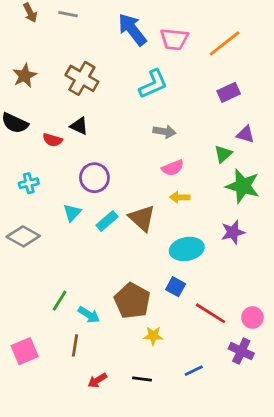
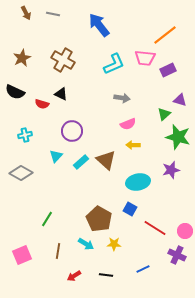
pink trapezoid: (174, 39) -> (145, 58), moved
cyan arrow: (89, 315) -> (86, 244), moved

